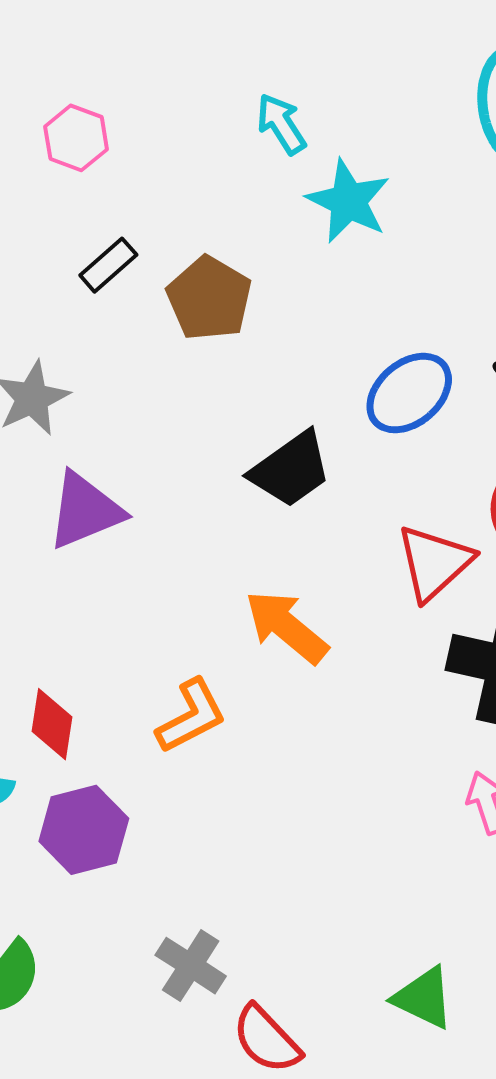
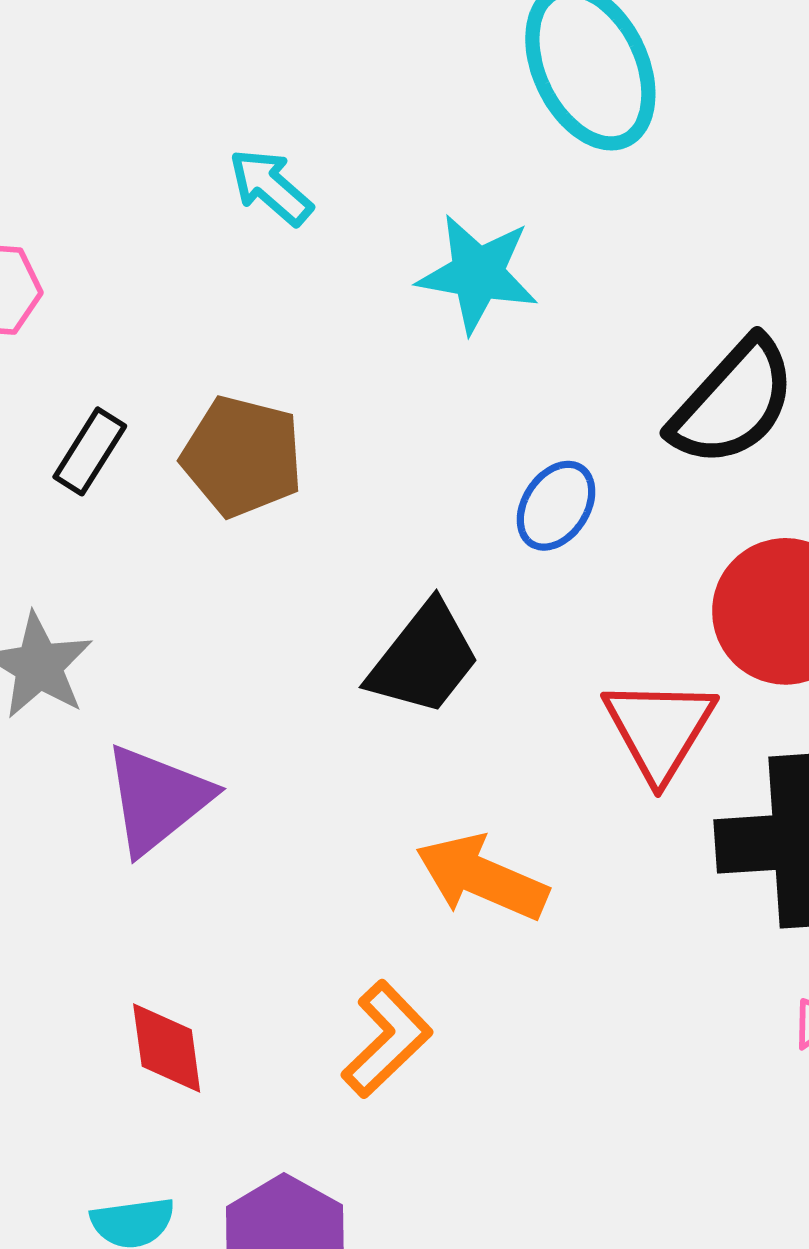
cyan star: (348, 201) -> (478, 274), moved
blue ellipse: (409, 393) -> (556, 506), size x0.7
red diamond: (52, 724) -> (167, 1048), moved

